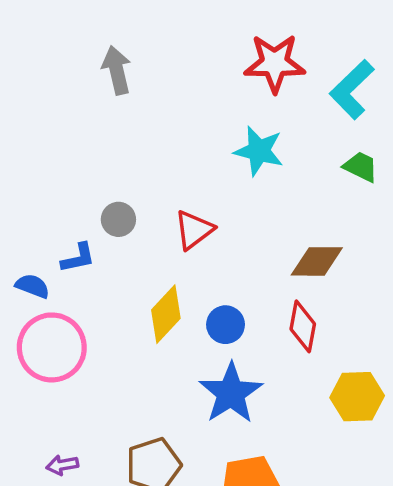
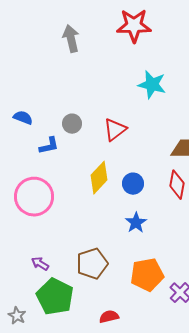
red star: (275, 63) -> (134, 26), moved
blue semicircle: (32, 286) -> (23, 118), moved
blue star: (231, 393) -> (136, 223), size x0.6
purple arrow: (62, 465) -> (40, 264), turned 42

